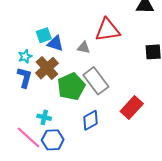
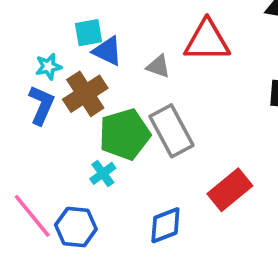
cyan cross: (44, 117) -> (103, 173), moved, turned 32
blue diamond: (90, 120) -> (165, 225), moved

